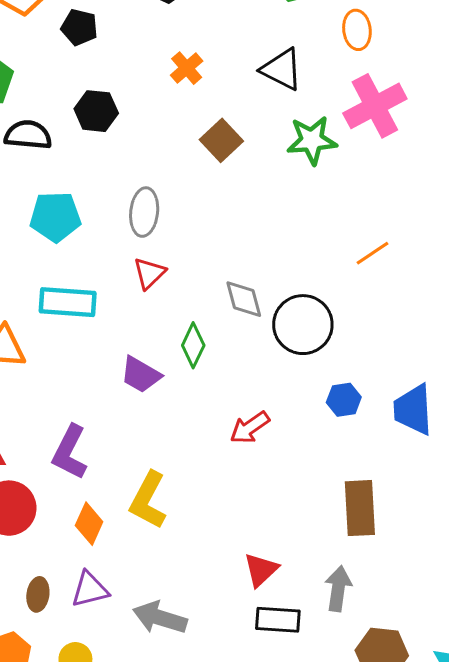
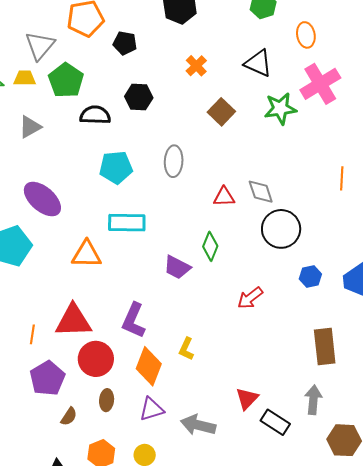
orange line: (372, 253) -> (342, 178), moved, turned -50
red triangle: (149, 273) -> (224, 197), moved, turned 45
gray diamond: (244, 299) -> (261, 192), moved
yellow L-shape: (148, 500) -> (186, 349), size x0.6
orange diamond: (89, 524) -> (149, 366), size x1.4
red triangle: (261, 570) -> (247, 399), moved
brown ellipse: (38, 594) -> (107, 400), moved
black rectangle: (278, 620) -> (275, 422), turned 32

